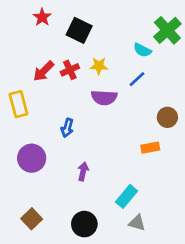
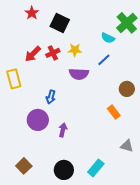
orange rectangle: (150, 148) -> (114, 112), turned 64
purple circle: (32, 158) -> (38, 120), moved
cyan rectangle: (127, 196) -> (96, 168), moved
gray triangle: (137, 223) -> (127, 146), moved

